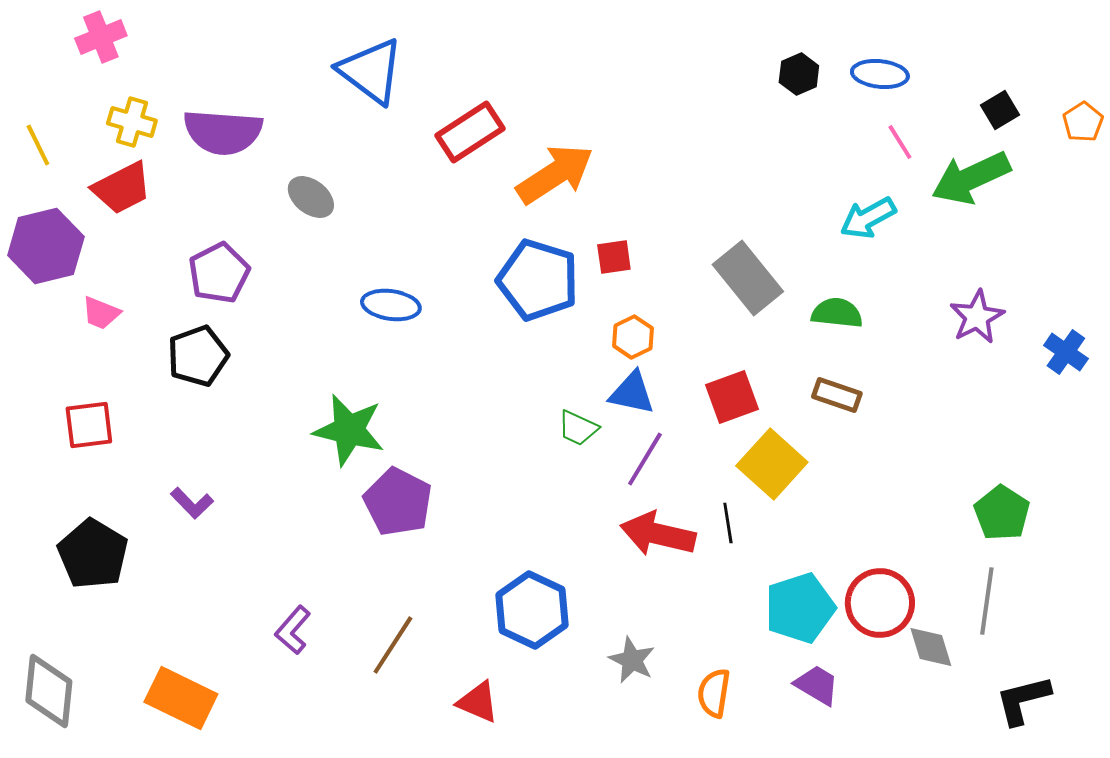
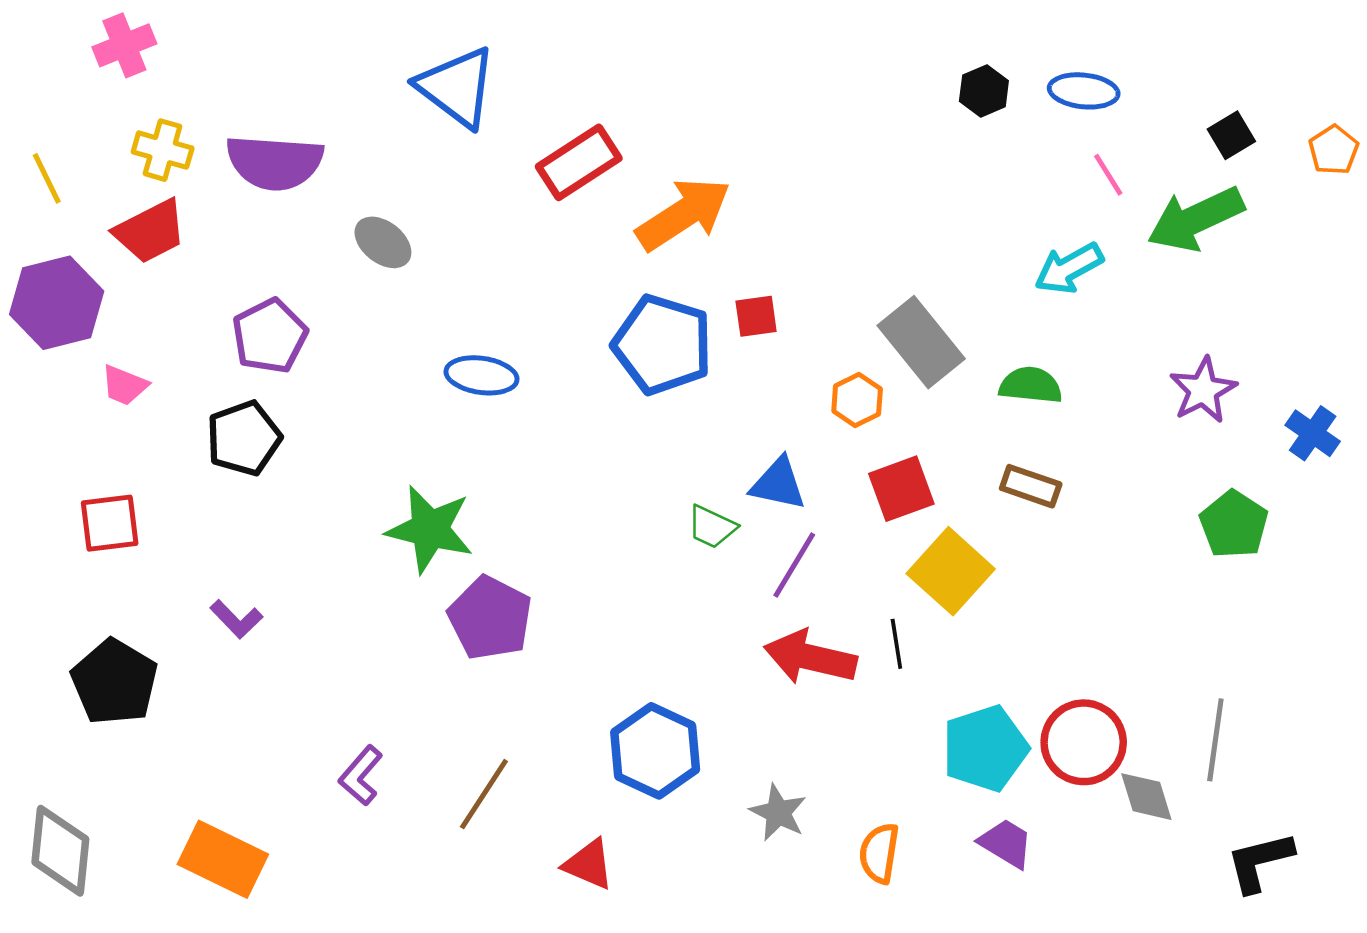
orange hexagon: (633, 337) -> (857, 400), moved
green pentagon: (1002, 513) -> (1234, 524), moved

